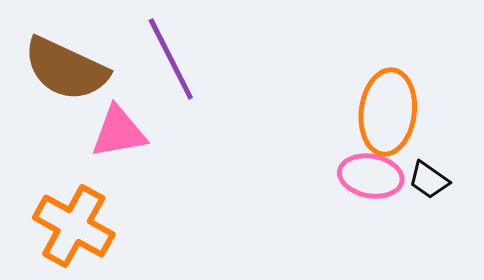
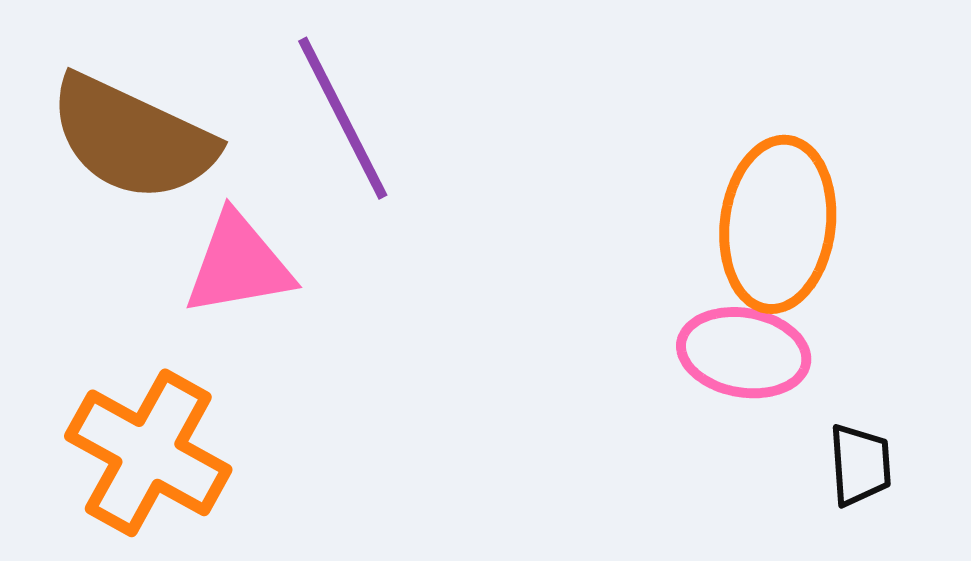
black trapezoid: (429, 180) -> (860, 465), moved, turned -129

